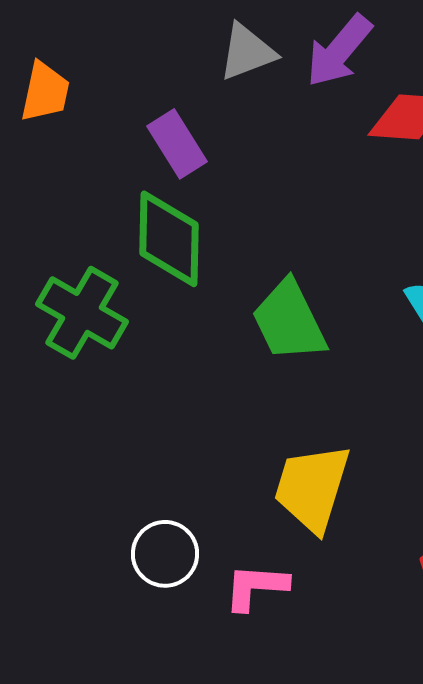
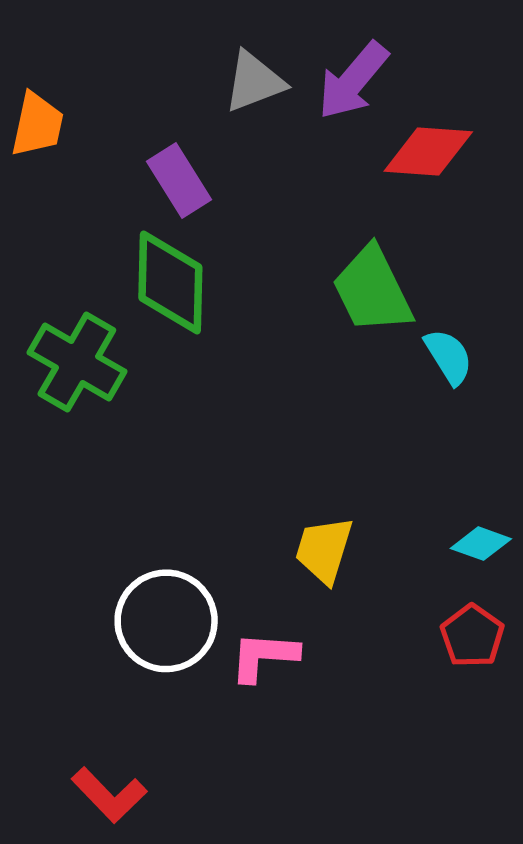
green trapezoid: (289, 321) -> (372, 290), moved
yellow trapezoid: (312, 488) -> (324, 550), size x0.7
white circle: (165, 554) -> (166, 621), size x1.4

